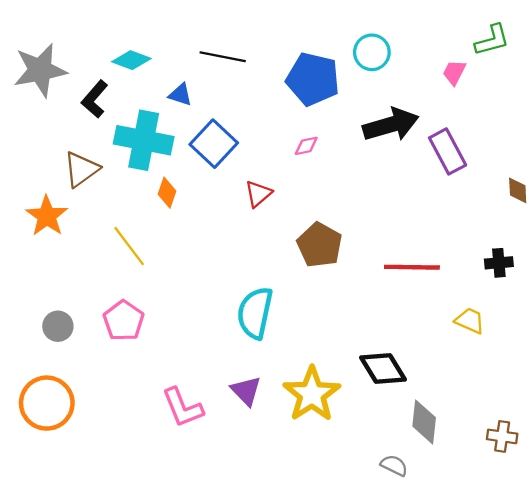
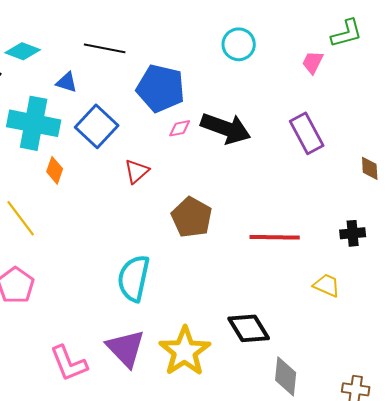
blue pentagon: (313, 79) -> (161, 88), moved
black arrow: (391, 125) -> (226, 128), moved, turned 36
purple triangle: (246, 391) -> (126, 348), size x1.4

